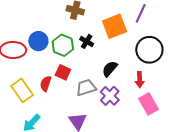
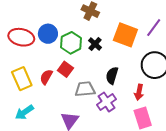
orange square: (115, 26) -> (125, 35), turned 30
black semicircle: (110, 69) -> (112, 76), turned -36

